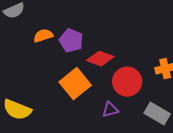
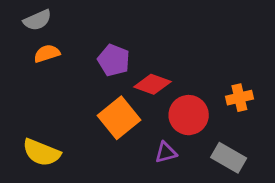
orange semicircle: (43, 36) -> (47, 54), moved

